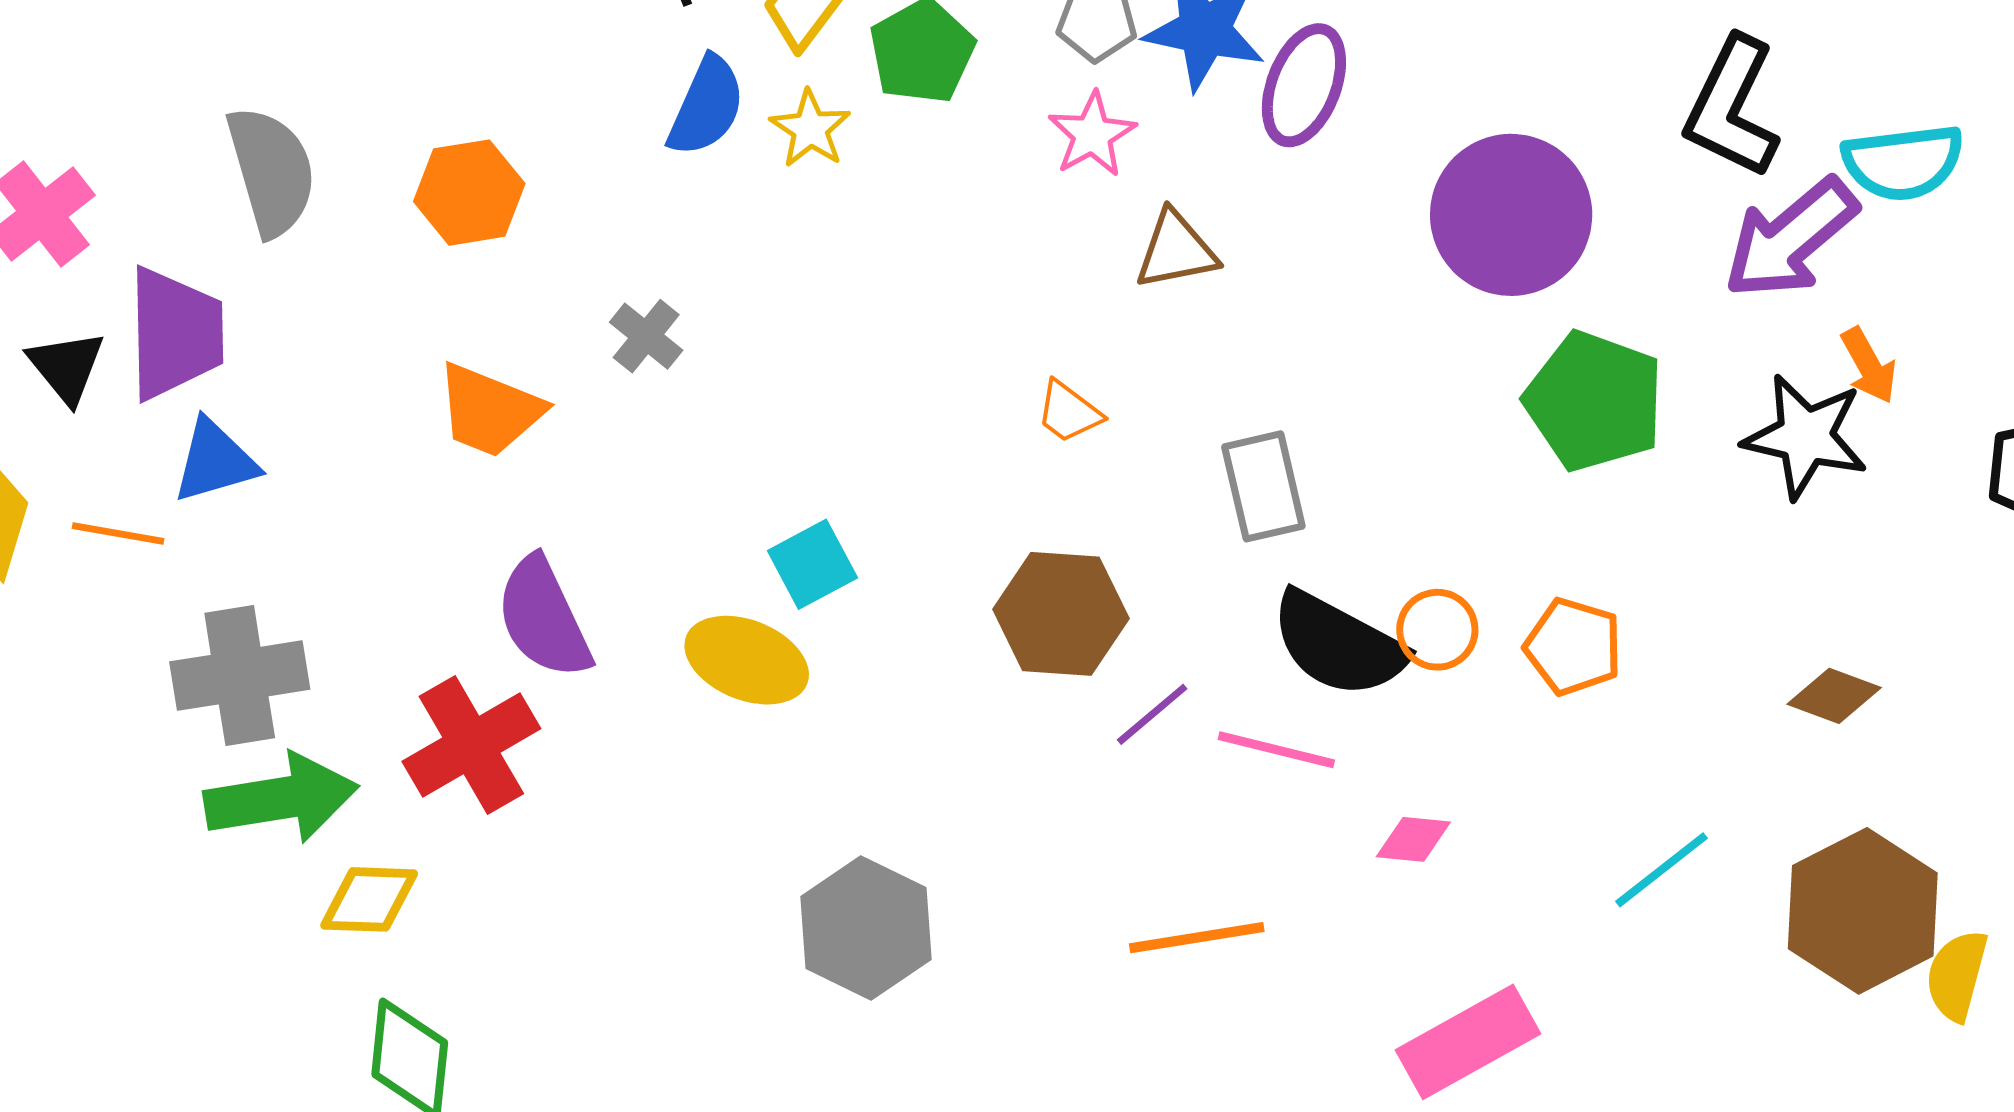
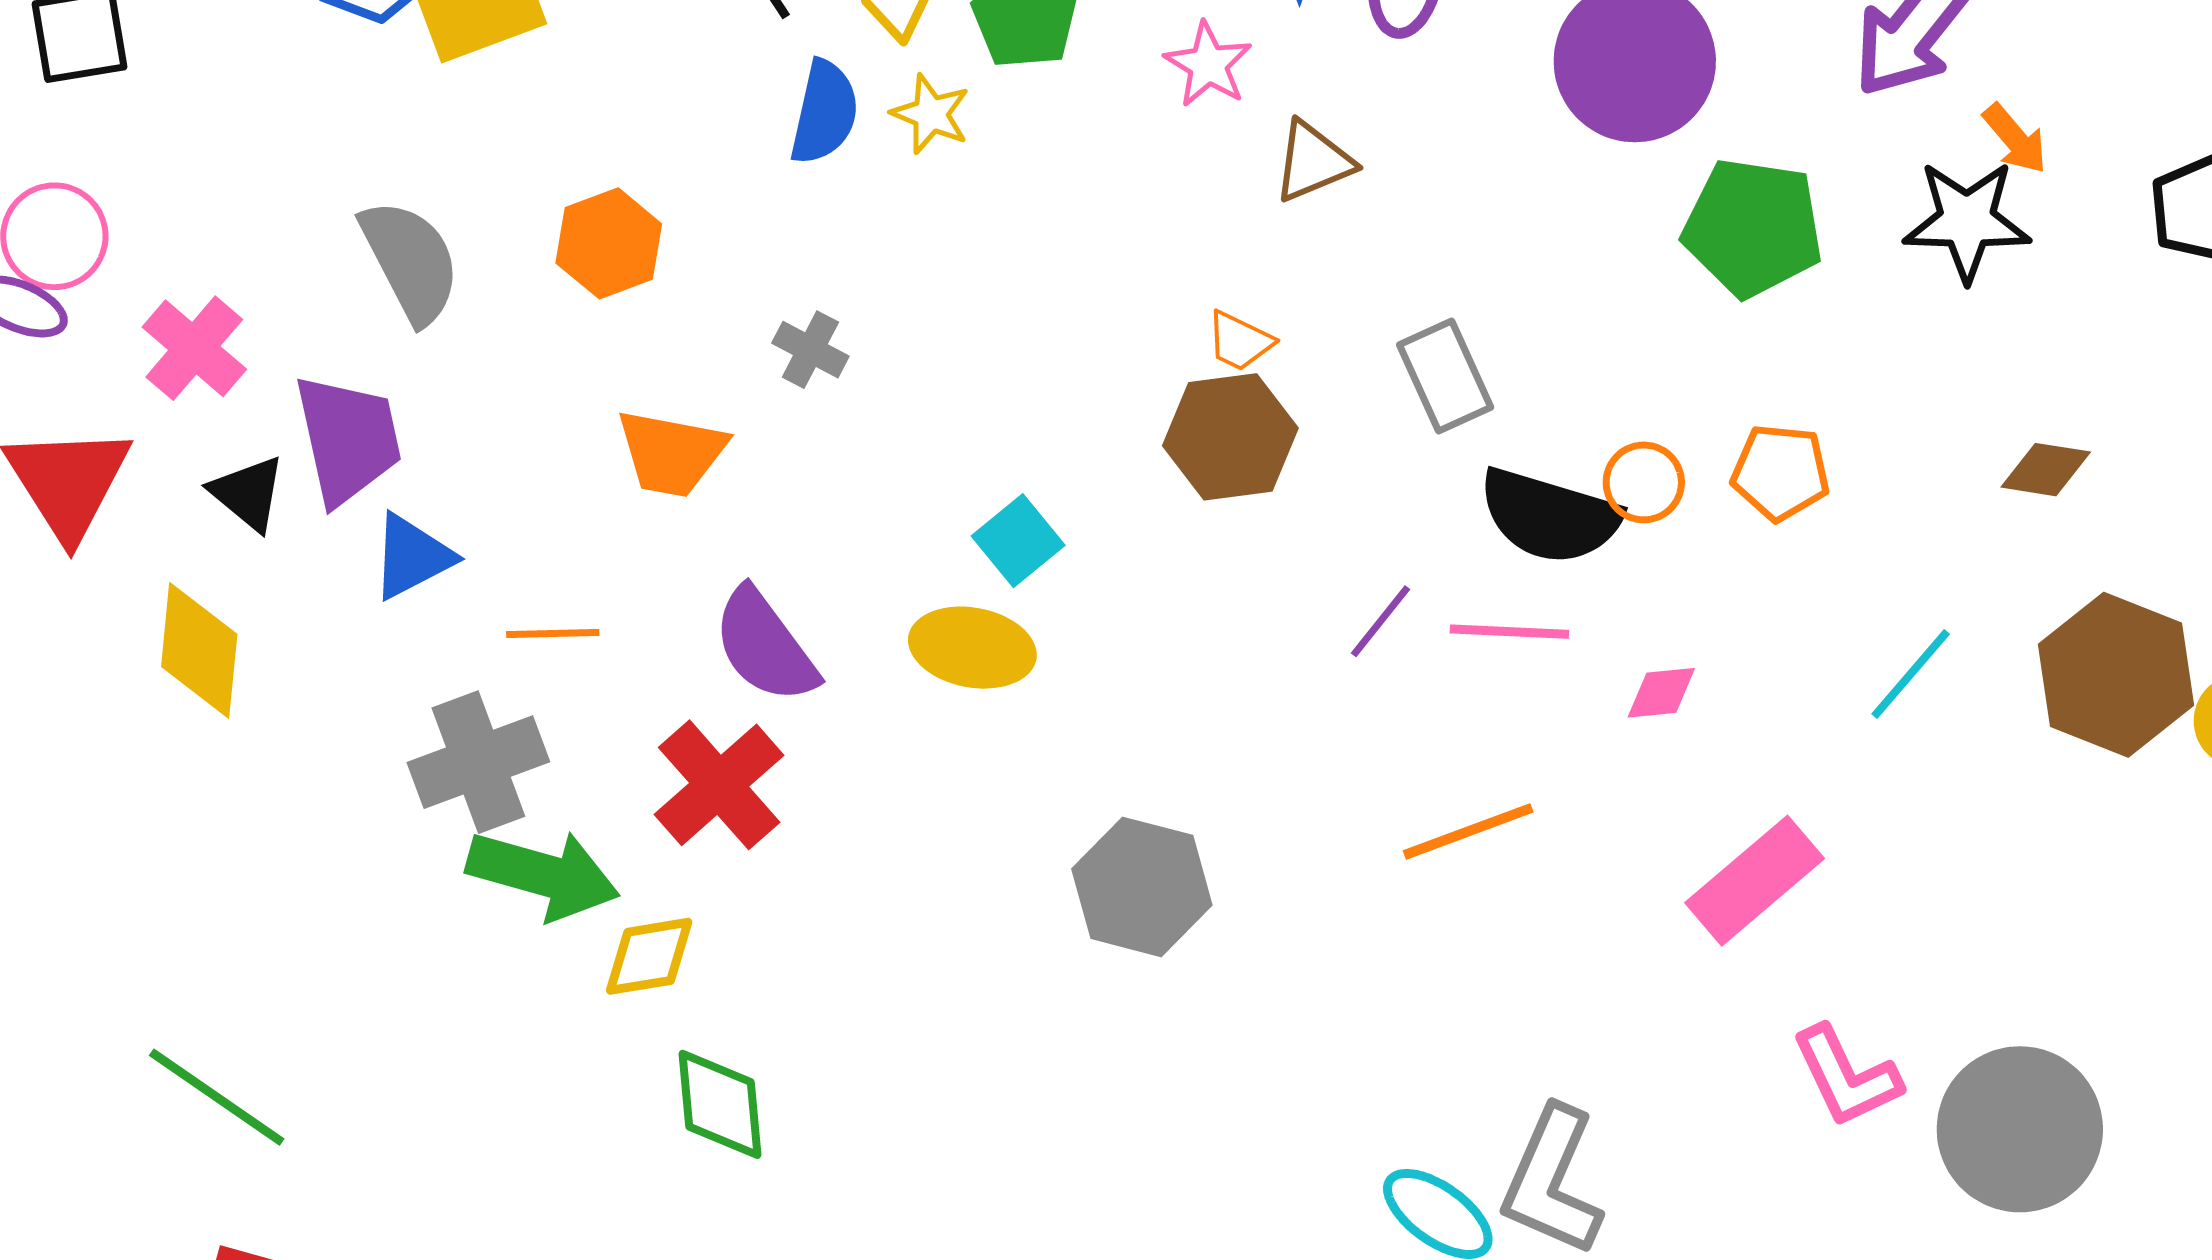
orange line: (118, 533) -> (553, 633), moved
brown hexagon: (1061, 614) -> (1230, 437), moved
green arrow: (281, 798) -> (543, 874), turned 36

